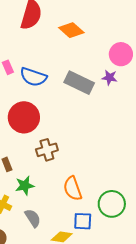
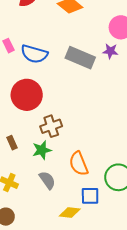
green star: (25, 186) -> (42, 150), moved
gray semicircle: (33, 218) -> (47, 180), moved

